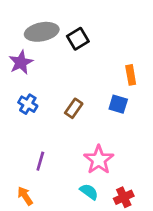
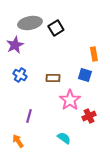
brown rectangle: (74, 108) -> (53, 78), turned 56
pink star: (99, 160) -> (70, 100), moved
red cross: (124, 197) -> (89, 116), moved

